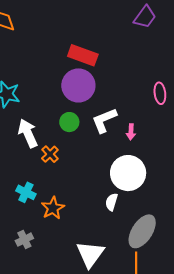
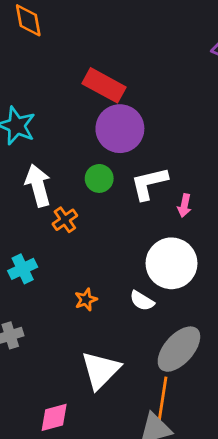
red rectangle: (83, 55) -> (104, 85), moved
cyan cross: (26, 192) -> (23, 269), turned 30
white semicircle: (112, 202) -> (142, 301), turned -84
orange star: (53, 208) -> (86, 300), moved, size x0.7

